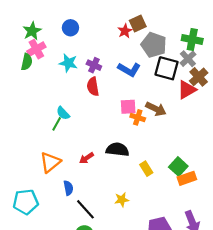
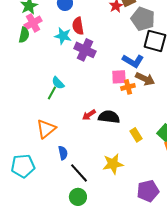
purple cross: (94, 65) -> (85, 50), moved, size x1.5
blue L-shape: (129, 69) -> (133, 61), moved
red semicircle: (93, 86) -> (78, 26), moved
orange cross: (138, 117) -> (128, 87), turned -32
red arrow: (86, 158) -> (89, 115), moved
yellow star: (122, 200) -> (113, 164), size x1.5

